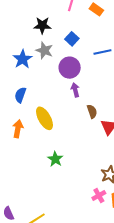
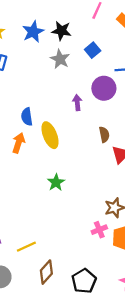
blue star: (23, 59) -> (33, 32), moved
purple circle: (70, 68) -> (104, 88), moved
purple arrow: (75, 90) -> (77, 103), moved
blue semicircle: (20, 95) -> (27, 117), moved, turned -35

